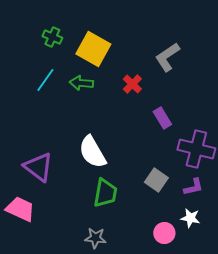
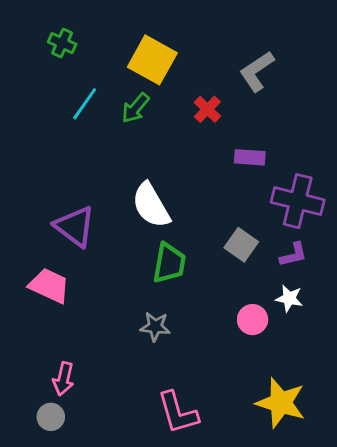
green cross: (52, 37) -> (62, 43), moved
green arrow: (81, 83) -> (135, 108), turned -55
purple rectangle: (162, 118) -> (250, 157), turned -55

